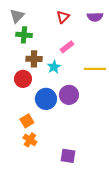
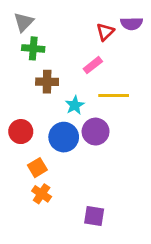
red triangle: (63, 17) -> (105, 32), moved
cyan star: (54, 67) -> (75, 105), moved
yellow line: (95, 69) -> (114, 96), moved
red circle: (23, 79) -> (21, 132), moved

